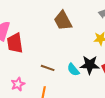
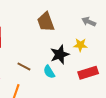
black star: (90, 65) -> (60, 55), moved, turned -30

